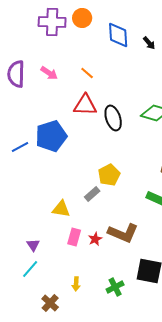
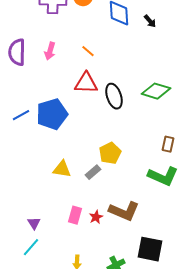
pink arrow: (49, 73) -> (50, 51), turned 72
blue line: (20, 147) -> (21, 115), moved
yellow triangle: (61, 209) -> (62, 169), moved

